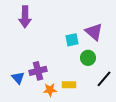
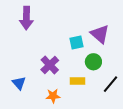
purple cross: (38, 71) -> (50, 65), moved, turned -30
yellow rectangle: (69, 85) -> (77, 81), moved

